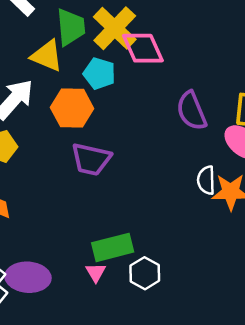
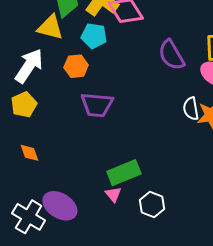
orange hexagon: (72, 108) -> (76, 66), size x0.7
white hexagon: (145, 273) -> (152, 205), moved
purple ellipse: (28, 277) -> (60, 206), turned 36

